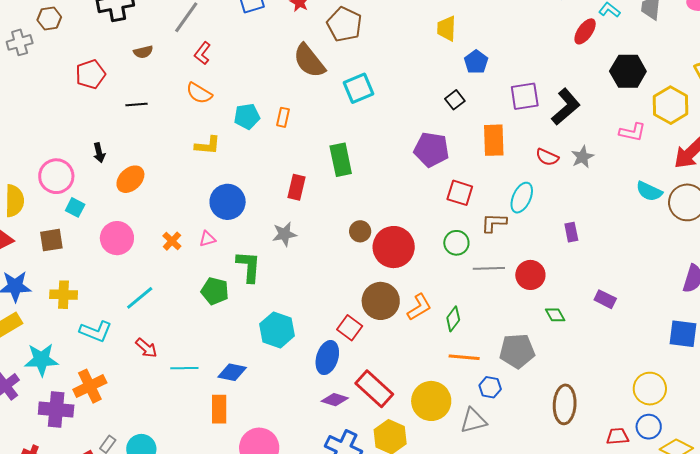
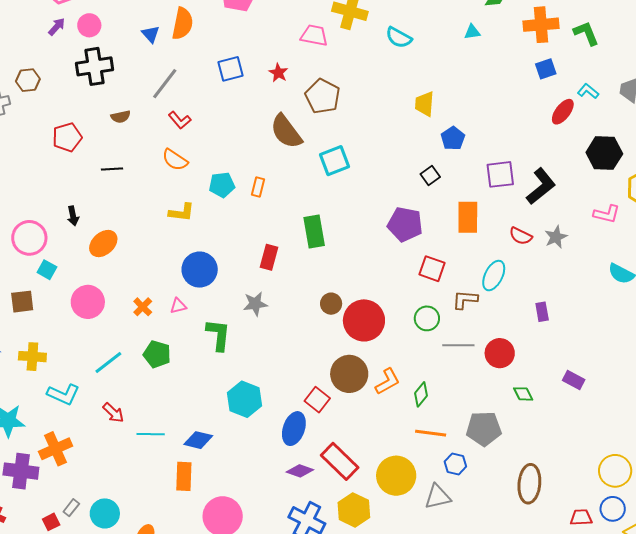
red L-shape: (202, 53) -> (180, 120), turned -80
green pentagon: (215, 291) -> (157, 354), moved

